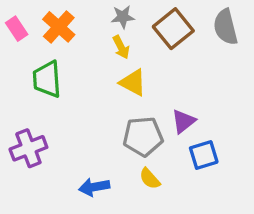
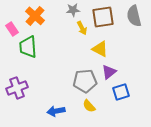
pink rectangle: (17, 29) -> (12, 29), moved
brown square: (173, 29) -> (103, 17), turned 30
yellow arrow: (121, 47) -> (82, 28), moved
yellow triangle: (133, 83) -> (100, 49), moved

